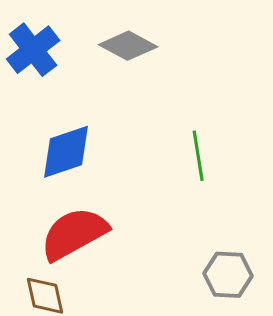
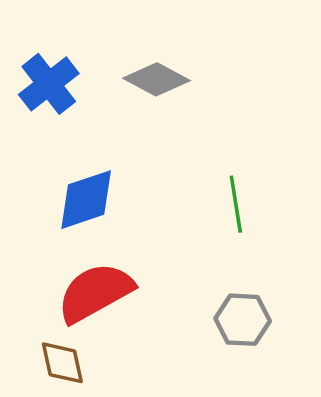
gray hexagon: (228, 275) -> (243, 320), moved

